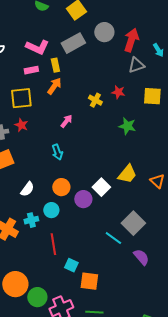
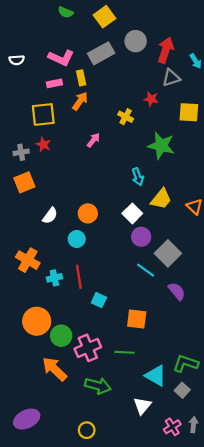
red star: (118, 92) -> (151, 99), moved
green star: (127, 126) -> (161, 146), size x1.4
cyan arrow: (57, 152) -> (138, 177), moved
purple circle: (83, 199) -> (141, 237), moved
cyan cross: (31, 220) -> (54, 278), moved
orange square: (89, 281) -> (137, 319), moved

